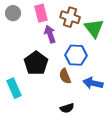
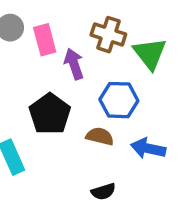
pink rectangle: (41, 13) -> (45, 40), moved
brown semicircle: (65, 76) -> (100, 136), turned 126

